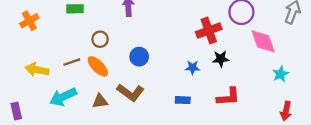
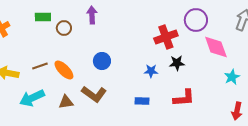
brown circle: (100, 39) -> (64, 28), moved

